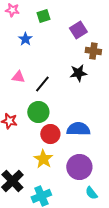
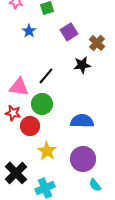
purple square: (78, 30) -> (69, 32), moved
brown cross: (93, 51) -> (97, 43), turned 35
pink triangle: (18, 77) -> (19, 87), moved, size x1.5
red circle: (50, 134) -> (30, 126), moved

